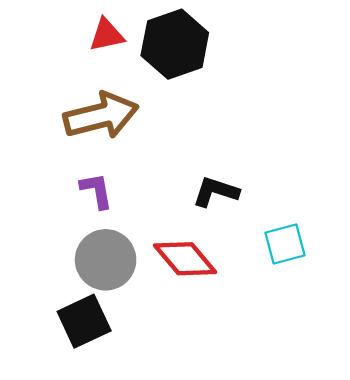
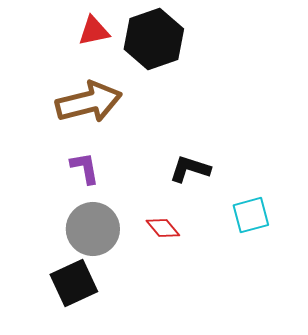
red diamond: (185, 259) -> (163, 228), size x0.6

